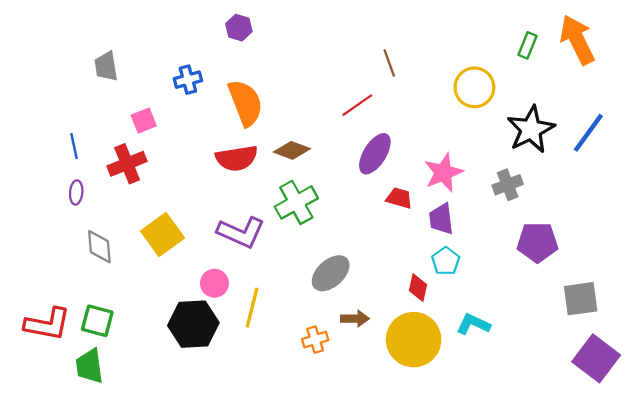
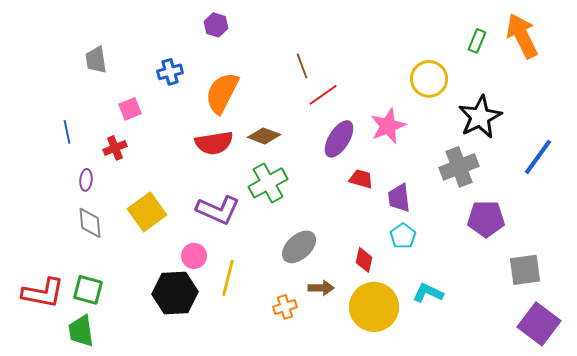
brown line: (389, 63) -> (302, 66), moved
orange semicircle: (245, 103) -> (222, 93), turned -132
blue line: (588, 133) -> (538, 157), moved
red cross: (127, 164) -> (115, 148), size x0.7
pink star: (443, 173) -> (388, 126), moved
gray cross: (508, 185) -> (459, 167), size x1.4
purple ellipse: (76, 192) -> (86, 180), moved
red diamond: (418, 288) -> (364, 260), moved

